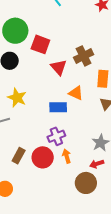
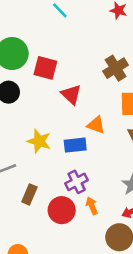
brown cross: (84, 56) -> (116, 68), moved
yellow star: (17, 98) -> (39, 141), moved
brown rectangle: (19, 156) -> (29, 194), moved

